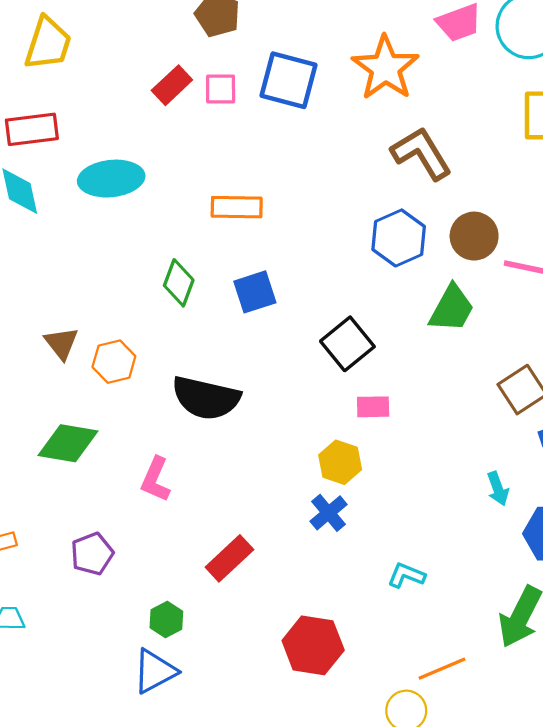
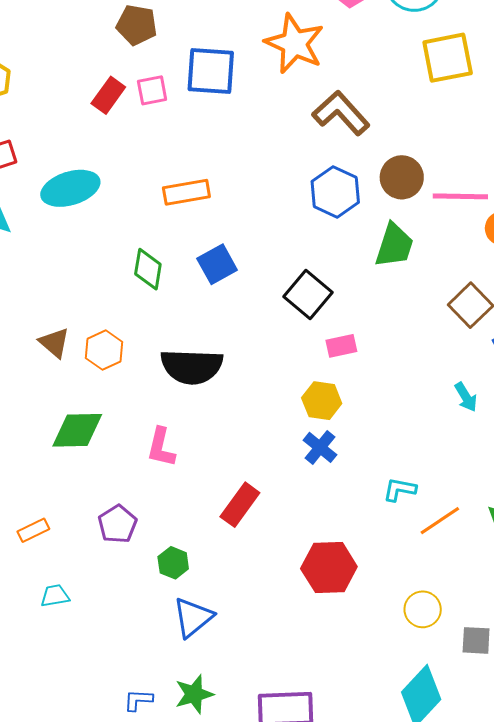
green hexagon: (166, 620) -> (173, 563), moved
orange line: (442, 669) -> (440, 521), moved

